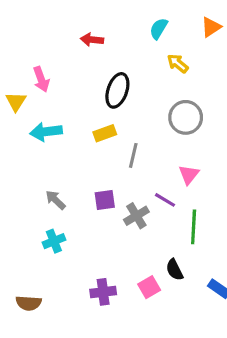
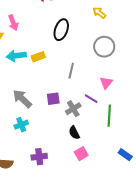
yellow rectangle: (105, 133) -> (38, 57), moved
gray arrow: (56, 200) -> (22, 99), size x1.5
black semicircle: (175, 270) -> (74, 133), moved
purple cross: (103, 292) -> (39, 157), moved

